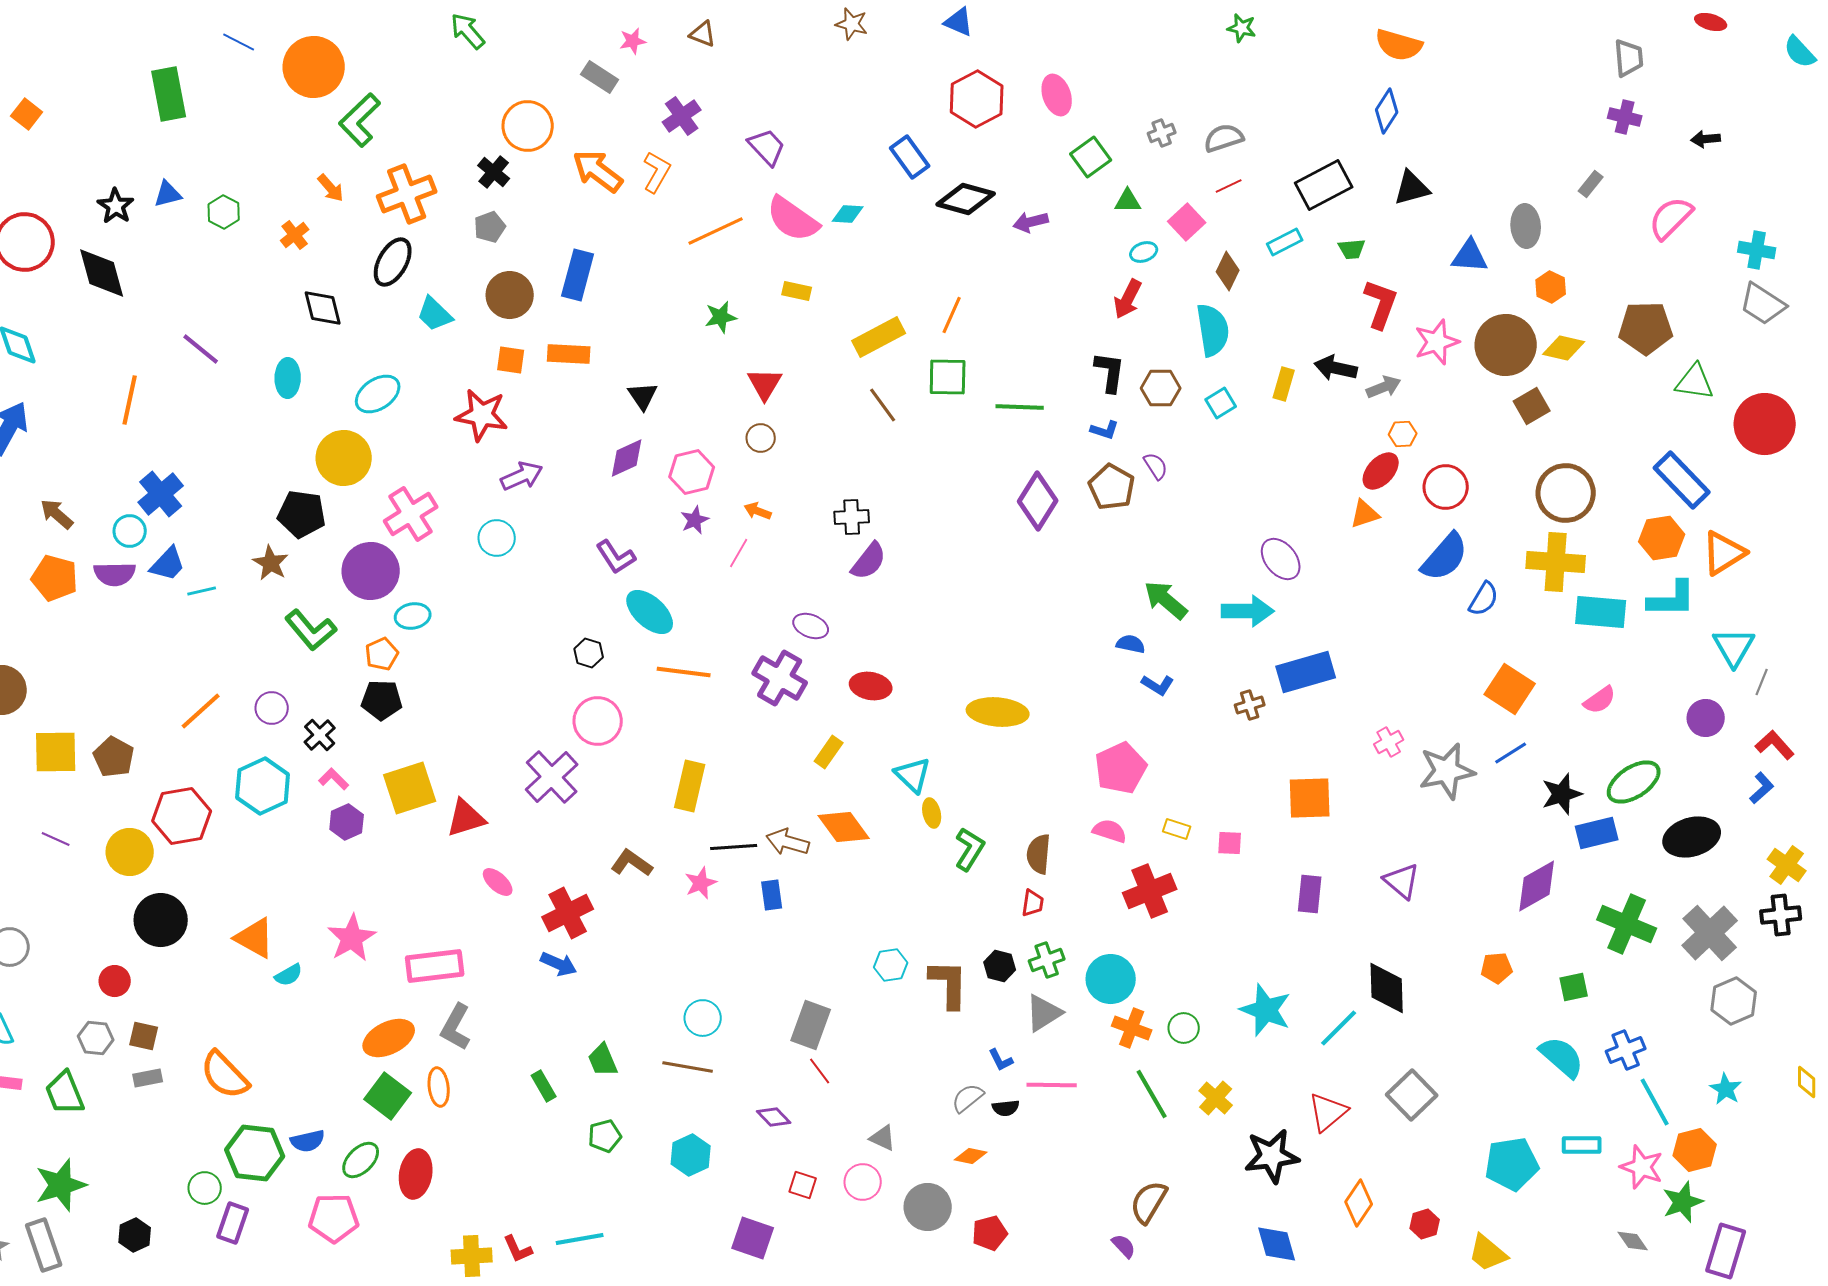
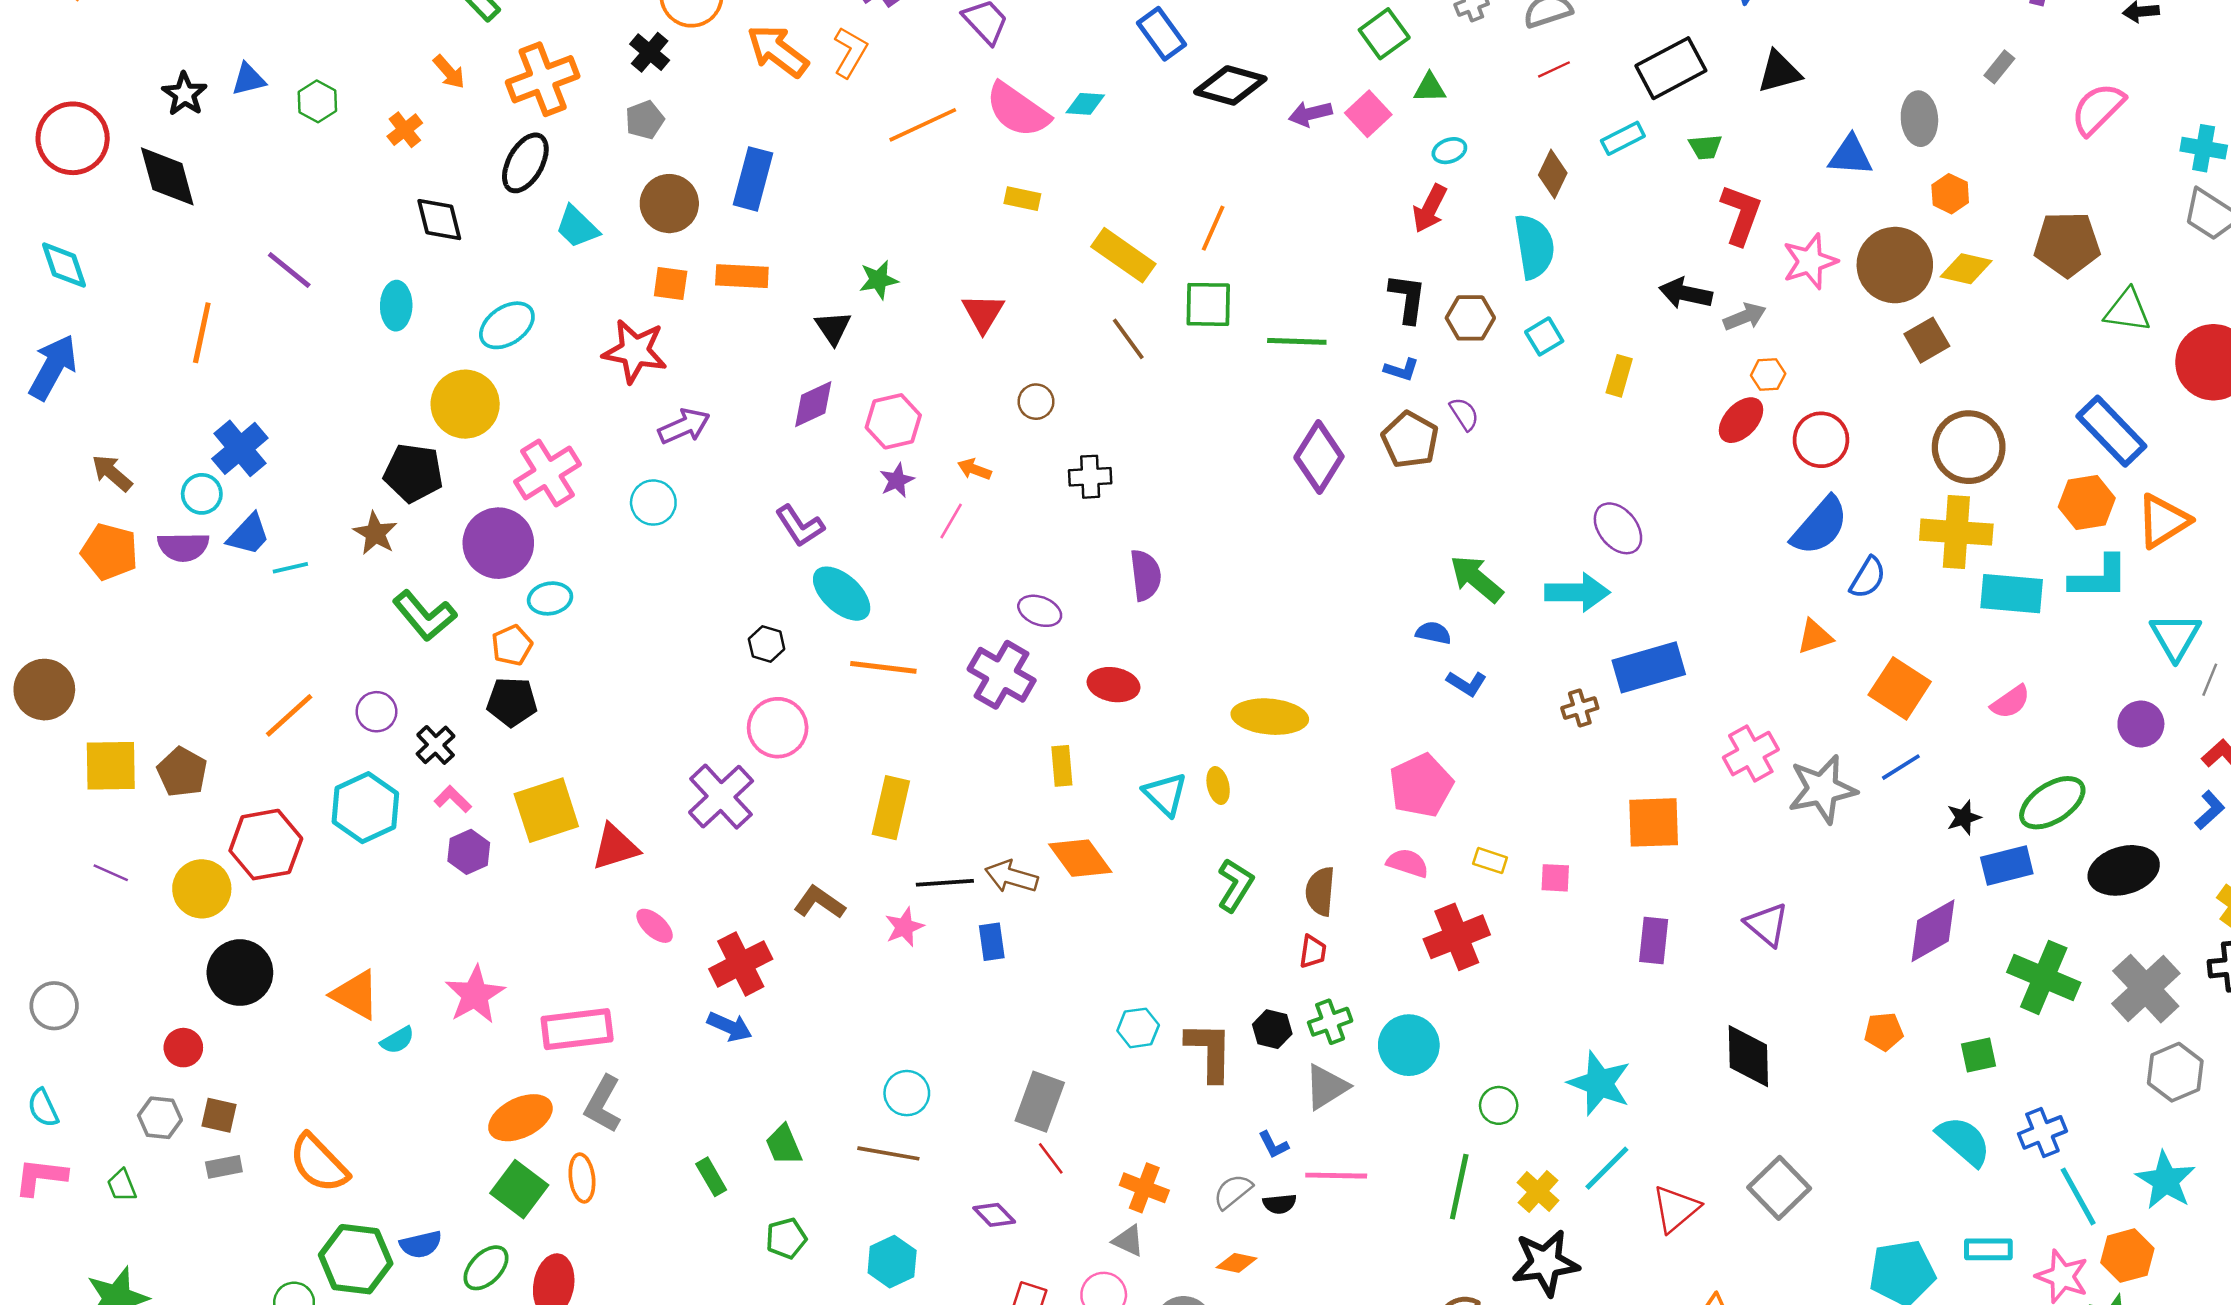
pink square: (1187, 222) -> (1368, 114), moved
green star: (721, 317) -> (879, 280), moved
yellow rectangle: (879, 337) -> (1123, 255), turned 63
yellow rectangle: (1284, 384) -> (1619, 376), moved
brown circle: (761, 438) -> (1036, 402), moved
orange triangle: (1365, 514) -> (1815, 637), moved
purple semicircle: (869, 561) -> (1145, 575), moved, turned -45
pink cross: (1389, 742) -> (1751, 754), size x1.5
yellow rectangle: (829, 752) -> (1062, 766), turned -40
black star: (1562, 794) -> (1964, 817), size x0.7
yellow ellipse: (932, 813) -> (1218, 786), moved
orange cross: (1132, 1028) -> (1144, 1188), moved
cyan line: (1339, 1028) -> (1607, 1168), moved
cyan star: (1726, 1089) -> (2165, 1180), size x1.5
green trapezoid: (65, 1093) -> (122, 1185), size x0.6
green line: (1152, 1094) -> (1459, 1187), turned 42
black star: (1272, 1156) -> (1545, 1263), moved

